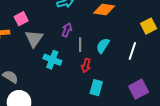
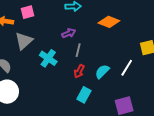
purple arrow: (67, 30) -> (69, 33), turned 32
gray triangle: (34, 39) -> (24, 41), moved
cyan semicircle: (103, 46) -> (102, 71), moved

